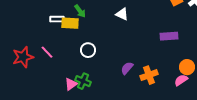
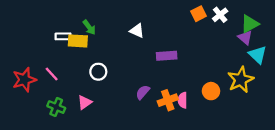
purple rectangle: (169, 36) -> (167, 56), moved
pink semicircle: (181, 80) -> (183, 100), moved, turned -56
green cross: (83, 81) -> (56, 107), moved
pink triangle: (71, 84) -> (85, 102), moved

